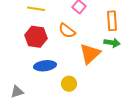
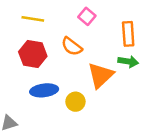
yellow circle: (69, 84) -> (75, 102), moved

